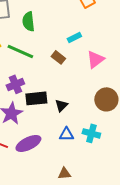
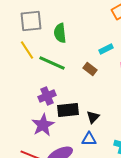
blue triangle: (66, 134) -> (89, 139), moved

